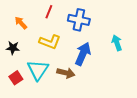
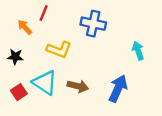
red line: (49, 12) -> (44, 13), moved
blue arrow: (83, 54) -> (118, 89), moved
cyan triangle: (38, 70) -> (45, 83), turned -30

